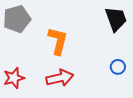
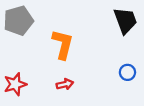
red arrow: (60, 78) -> (65, 84), size x0.6

